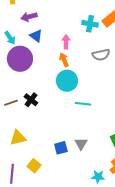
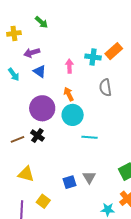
pink arrow: (66, 42) -> (69, 66), moved
gray semicircle: (101, 55) -> (105, 87), turned 96
purple circle: (20, 59) -> (42, 108), moved
yellow triangle: (18, 138) -> (26, 174), turned 30

